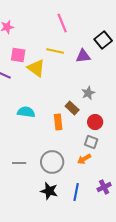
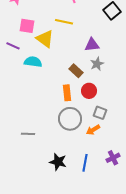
purple triangle: (83, 56) -> (92, 45), moved
brown rectangle: (72, 108) -> (76, 71), moved
cyan semicircle: (26, 112) -> (33, 62), moved
red circle: (95, 122) -> (89, 91), moved
gray circle: (52, 162) -> (70, 119), moved

